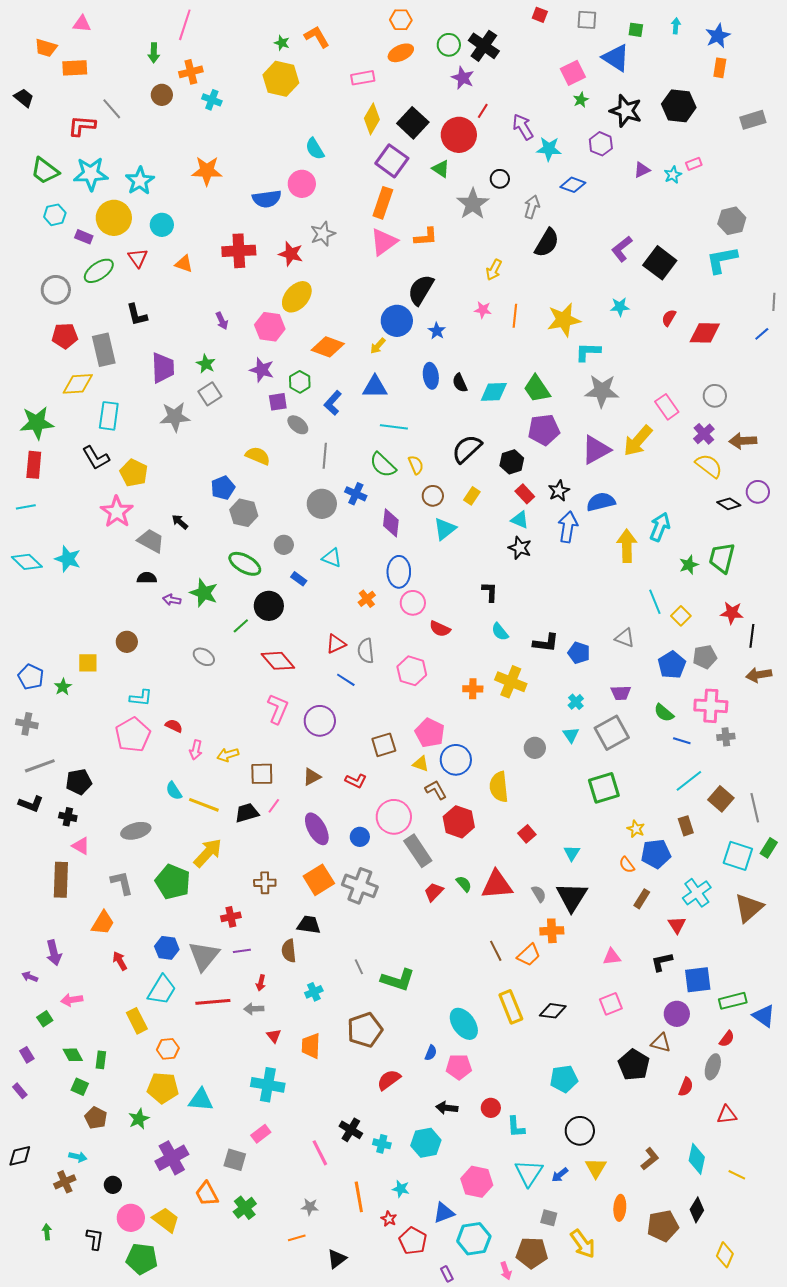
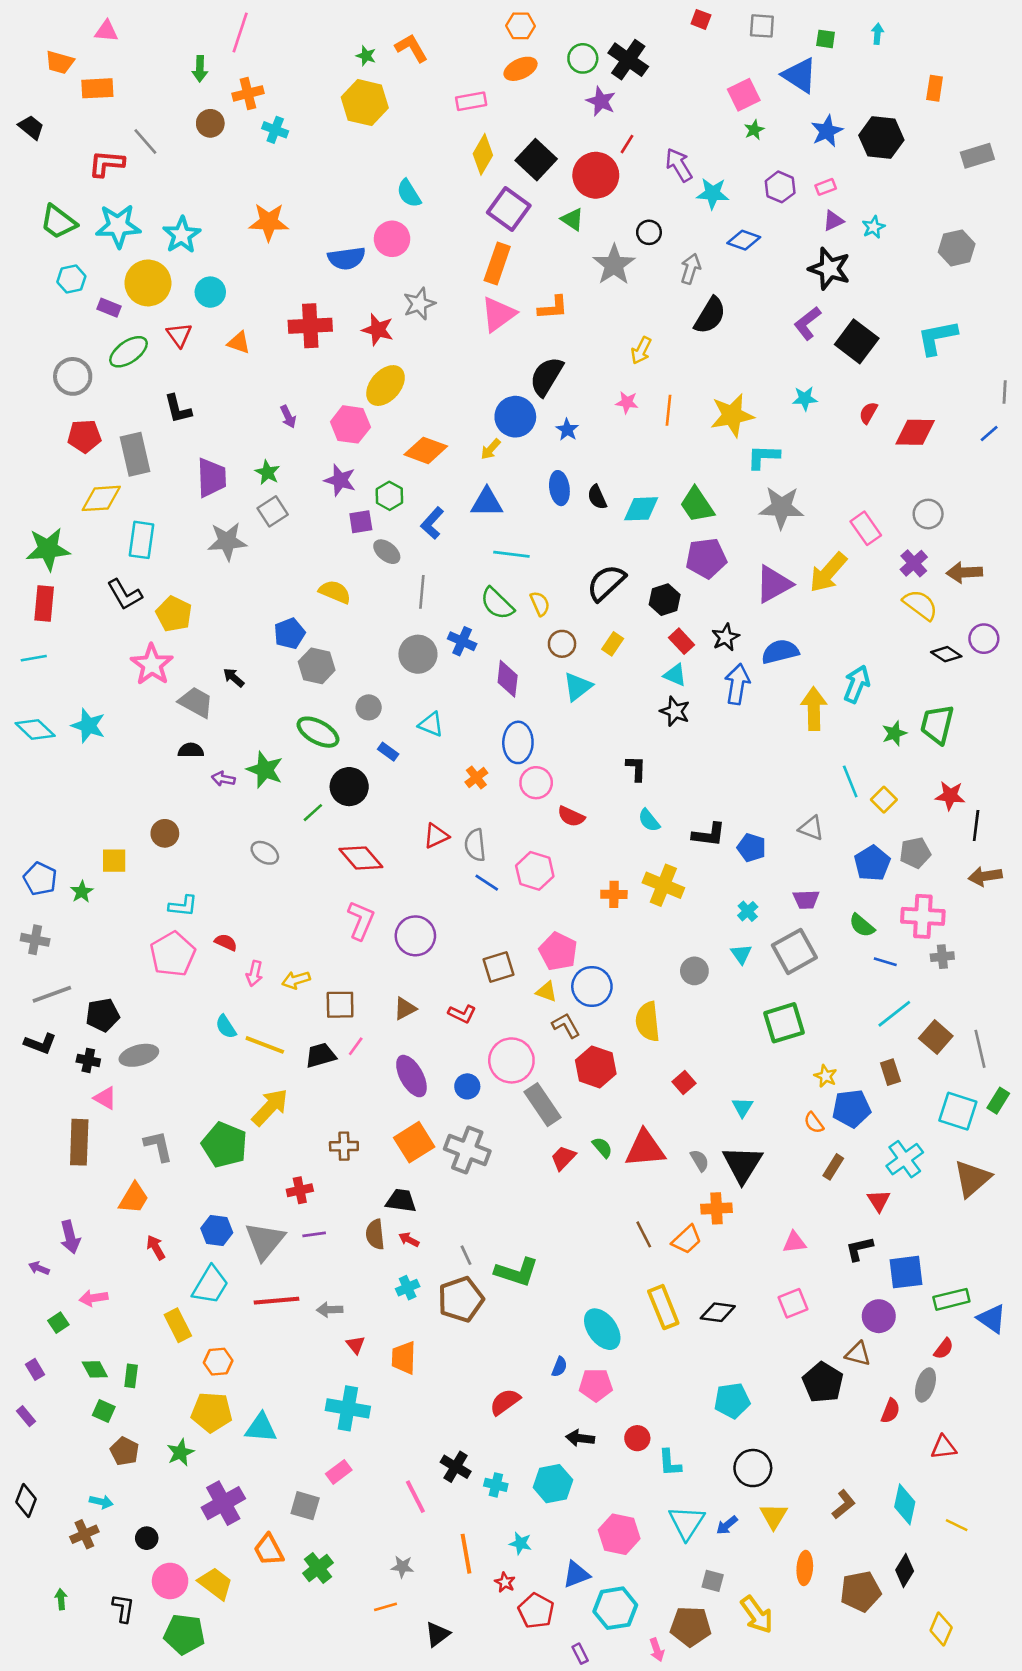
blue star: (718, 36) -> (827, 131), moved
black star: (626, 111) -> (829, 269), moved
pink rectangle: (694, 164) -> (826, 187), moved
gray hexagon: (732, 221) -> (957, 248), moved
blue line: (346, 680) -> (487, 883), moved
gray ellipse: (136, 831) -> (139, 1055), moved
red arrow: (261, 983) -> (409, 1240), moved, turned 105
brown pentagon: (365, 1030) -> (461, 1299), moved
black diamond: (20, 1156) -> (26, 1500), turned -55

